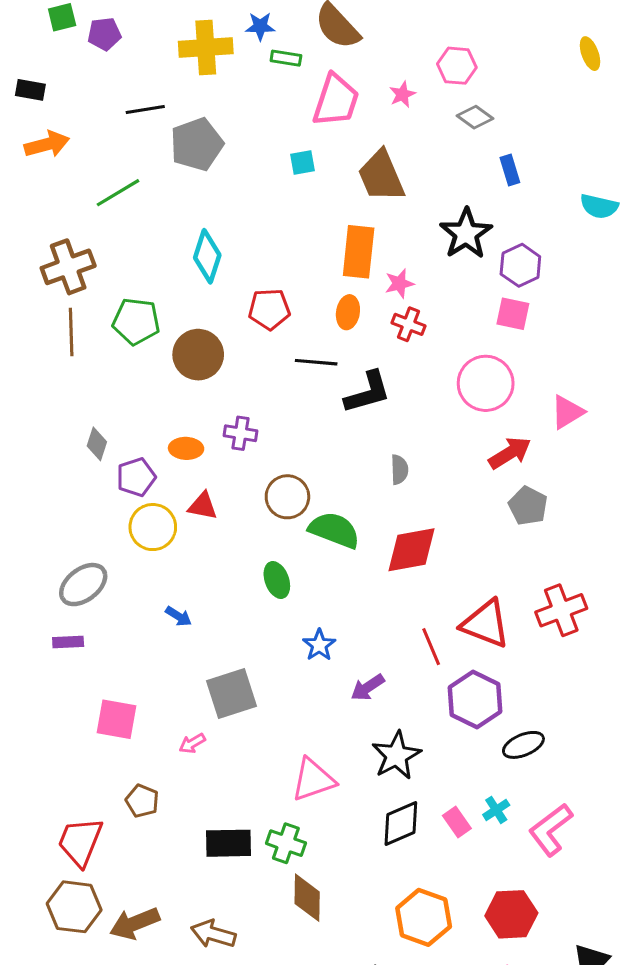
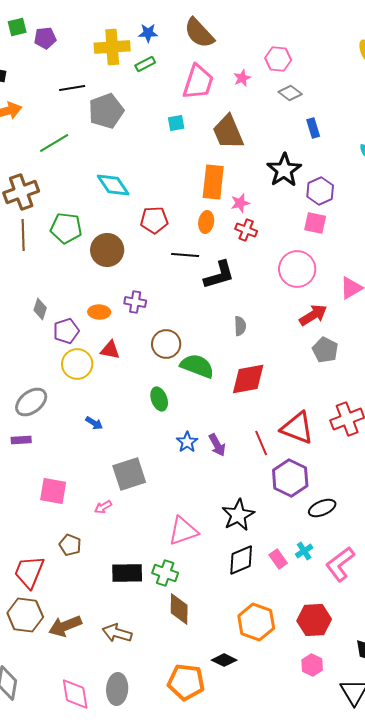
green rectangle: (286, 58) -> (145, 64), moved, turned -36
cyan diamond: (207, 256) -> (113, 185), turned -52
purple arrow: (368, 687) -> (217, 445), moved, turned -85

